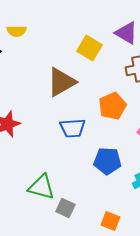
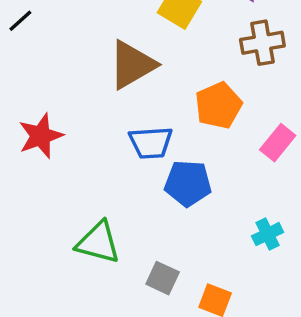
blue pentagon: (107, 161) -> (188, 183), moved
gray square: (65, 208) -> (163, 278), moved

